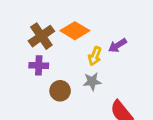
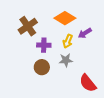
orange diamond: (75, 31) -> (65, 18), moved
purple cross: (39, 65) -> (44, 45), moved

